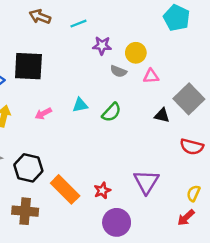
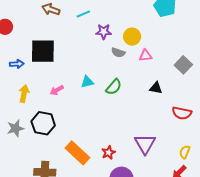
gray square: (189, 99) -> (183, 65), moved, size x0.7
black hexagon: (28, 168) -> (43, 123), moved

